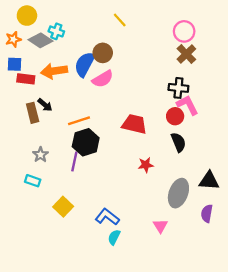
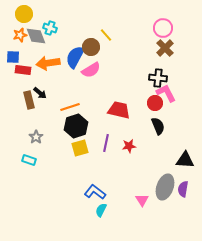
yellow line: (120, 20) -> (106, 35), moved
orange star: (13, 39) -> (20, 35), moved
gray diamond: (40, 40) -> (36, 36), turned 35
purple line: (74, 161) -> (106, 143), moved
gray ellipse: (178, 193) -> (165, 187), moved
yellow square: (63, 207) -> (80, 148), moved, turned 30

